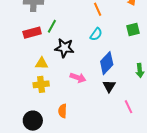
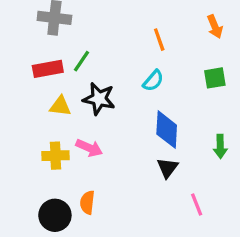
yellow triangle: (42, 63) -> (60, 106), moved
blue diamond: (107, 63) -> (167, 130), turned -45
pink arrow: (78, 78) -> (89, 148), moved
black circle: (33, 121) -> (55, 215), moved

